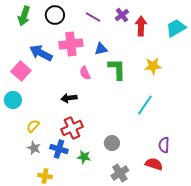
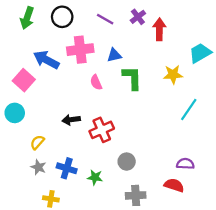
cyan trapezoid: (176, 28) -> (200, 53), moved
black arrow: (69, 98) -> (71, 120), moved
cyan line: (145, 105) -> (189, 110), moved
red cross: (72, 128) -> (102, 130), moved
purple semicircle: (164, 145) -> (185, 164), turned 91
gray cross: (120, 173) -> (136, 195), turned 30

